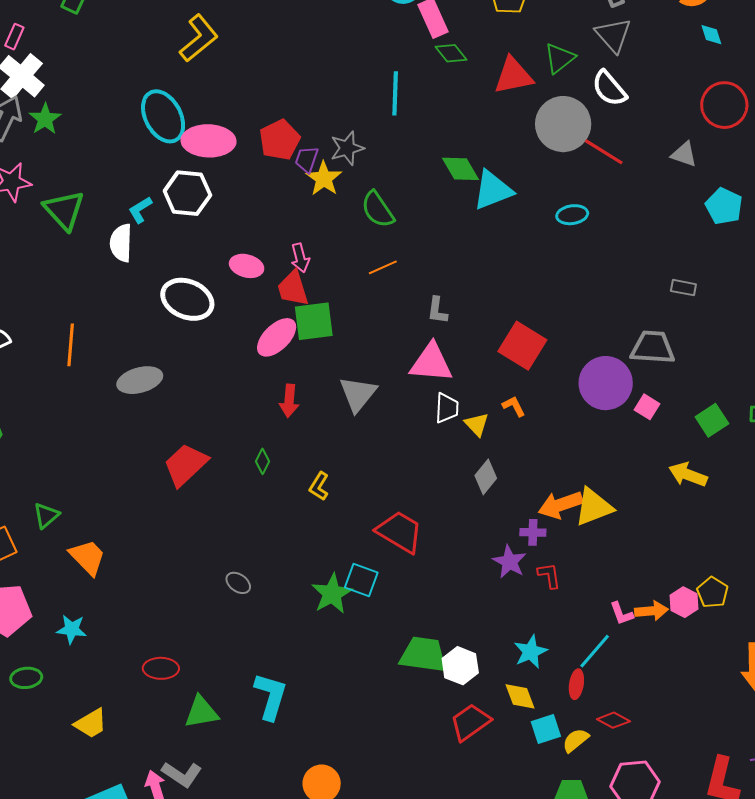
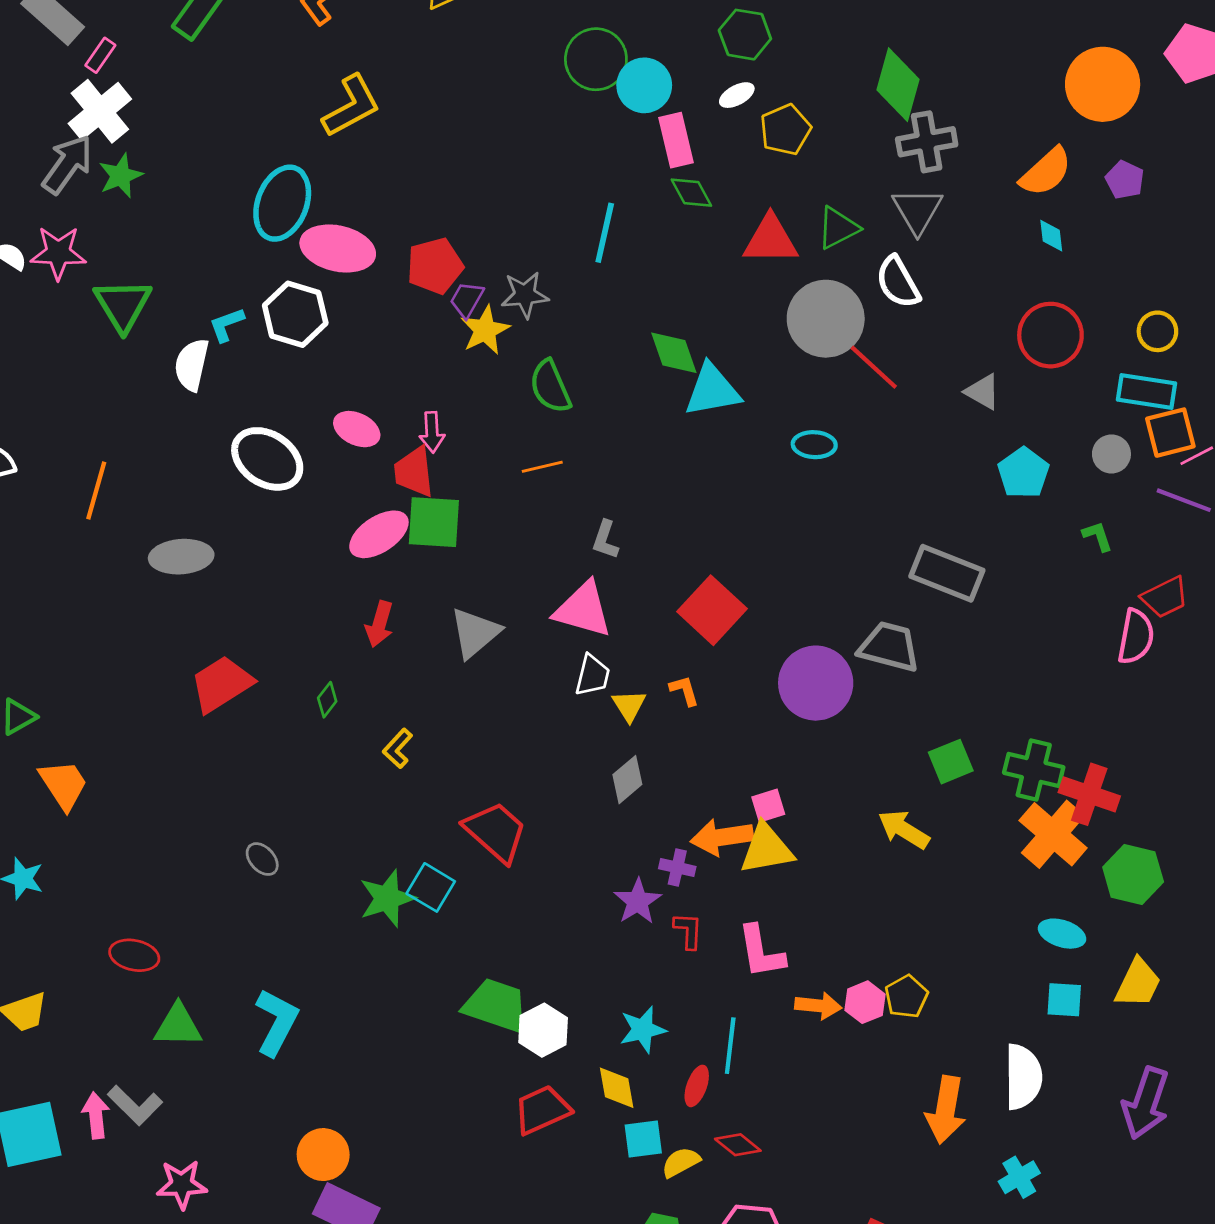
cyan ellipse: (163, 116) -> (282, 203), turned 38
gray rectangle: (683, 288) -> (947, 573), size x2.0
pink square: (647, 407) -> (768, 806), moved, turned 30
pink L-shape: (622, 614) -> (761, 952), moved, size x1.6
cyan line: (595, 651) -> (730, 1046), turned -45

